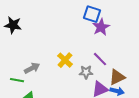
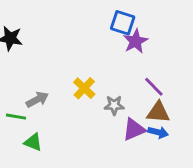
purple line: (100, 59) -> (154, 87), moved
brown triangle: (117, 77) -> (158, 112), turned 30

